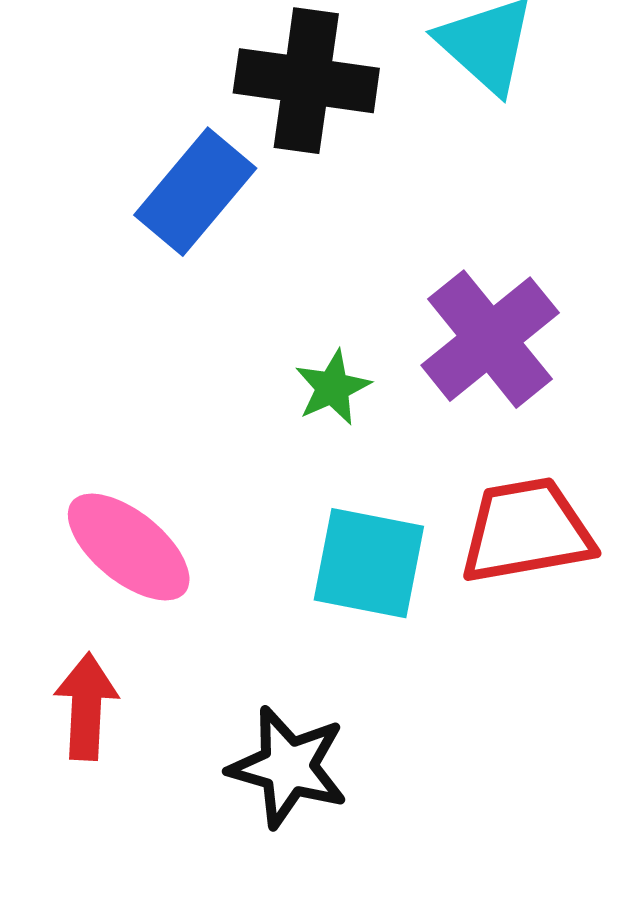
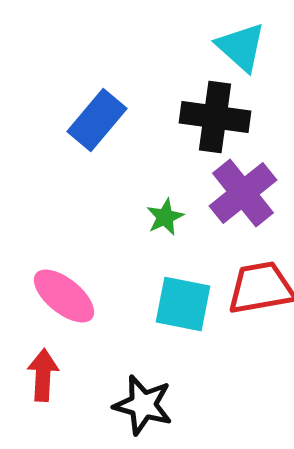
black cross: (306, 81) -> (215, 117), moved

